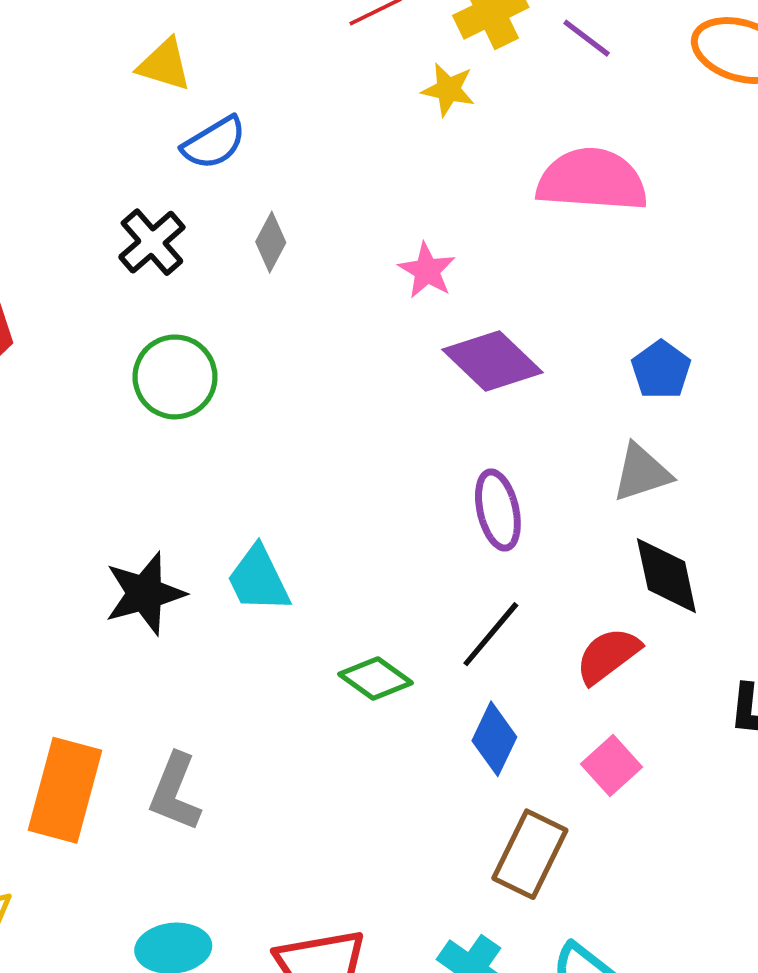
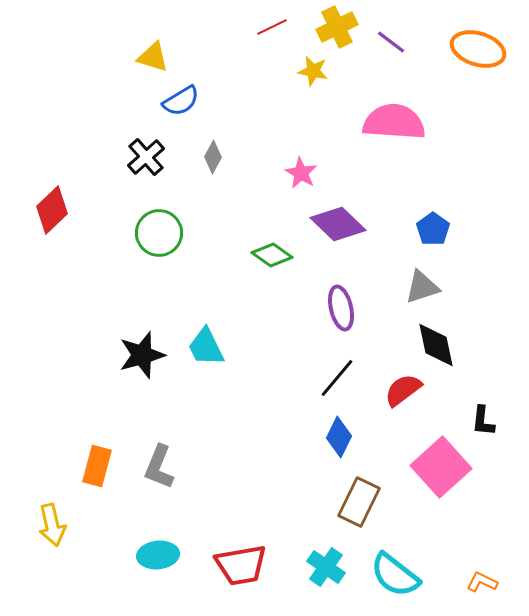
green diamond: (375, 679) -> (272, 255), moved
pink square: (611, 765) -> (441, 467), moved, size x1.8
orange rectangle: (65, 790) -> (97, 466), size x0.7

